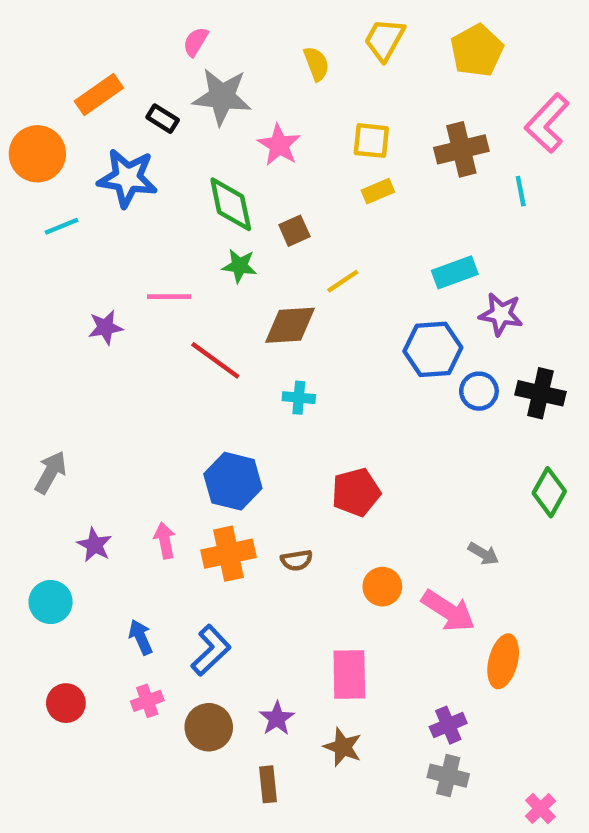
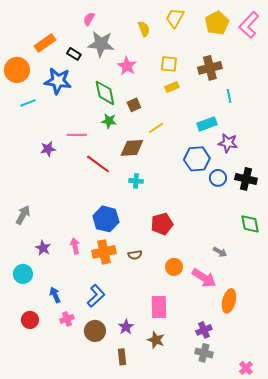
pink L-shape: (547, 123) -> (249, 25), moved
cyan line: (521, 191) -> (229, 96), moved
green diamond: (549, 492) -> (250, 224), turned -40
blue arrow: (141, 637) -> (55, 295), moved

